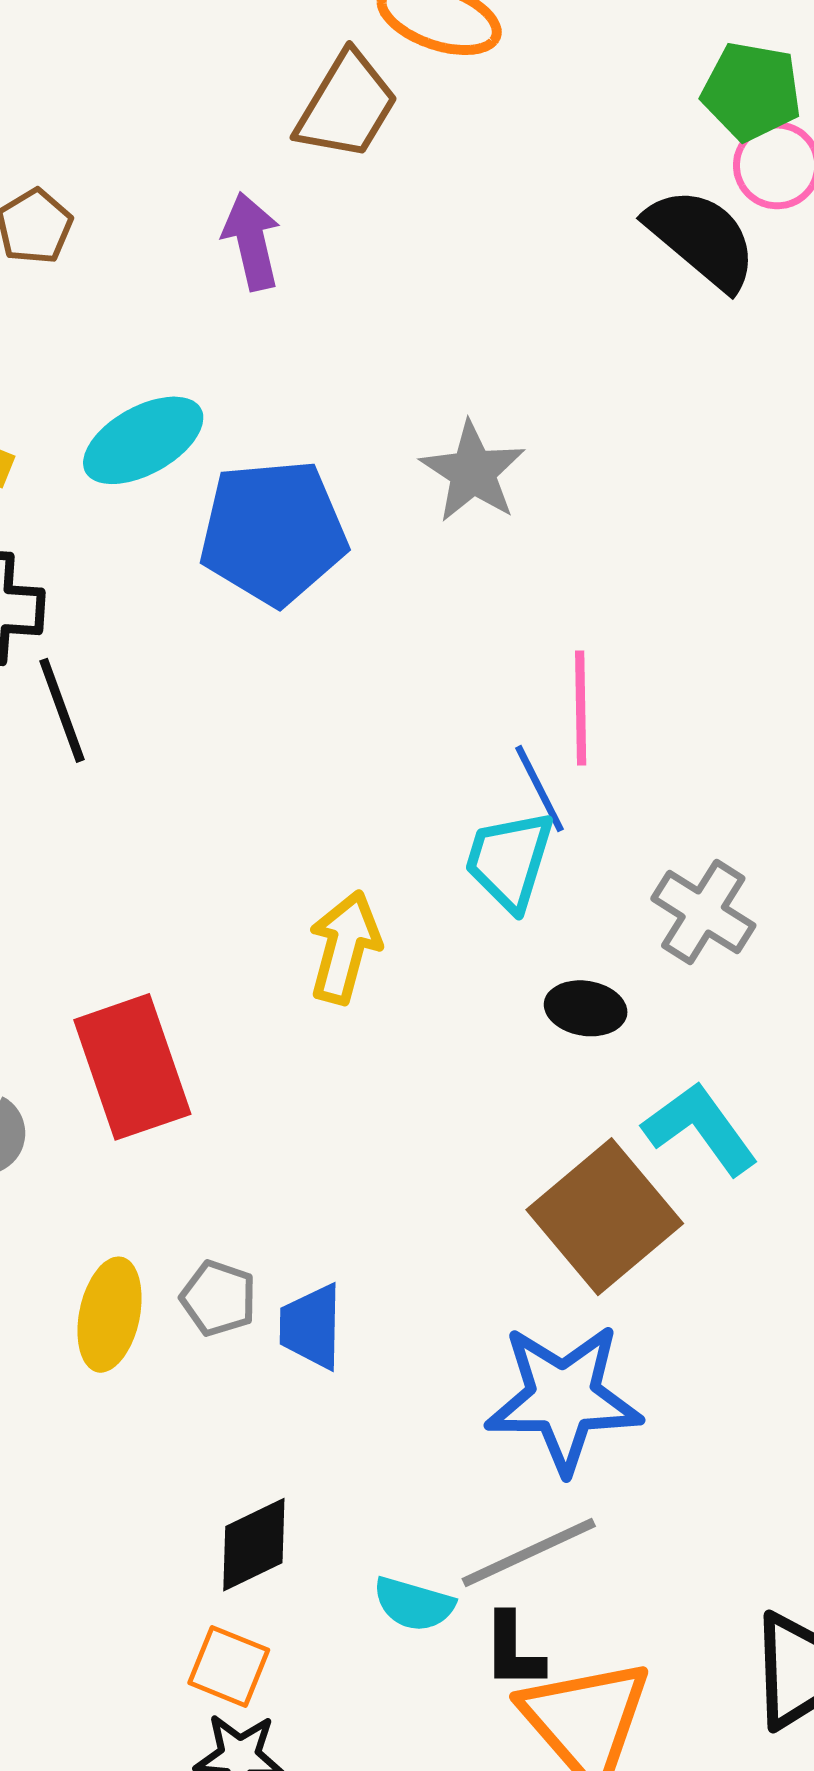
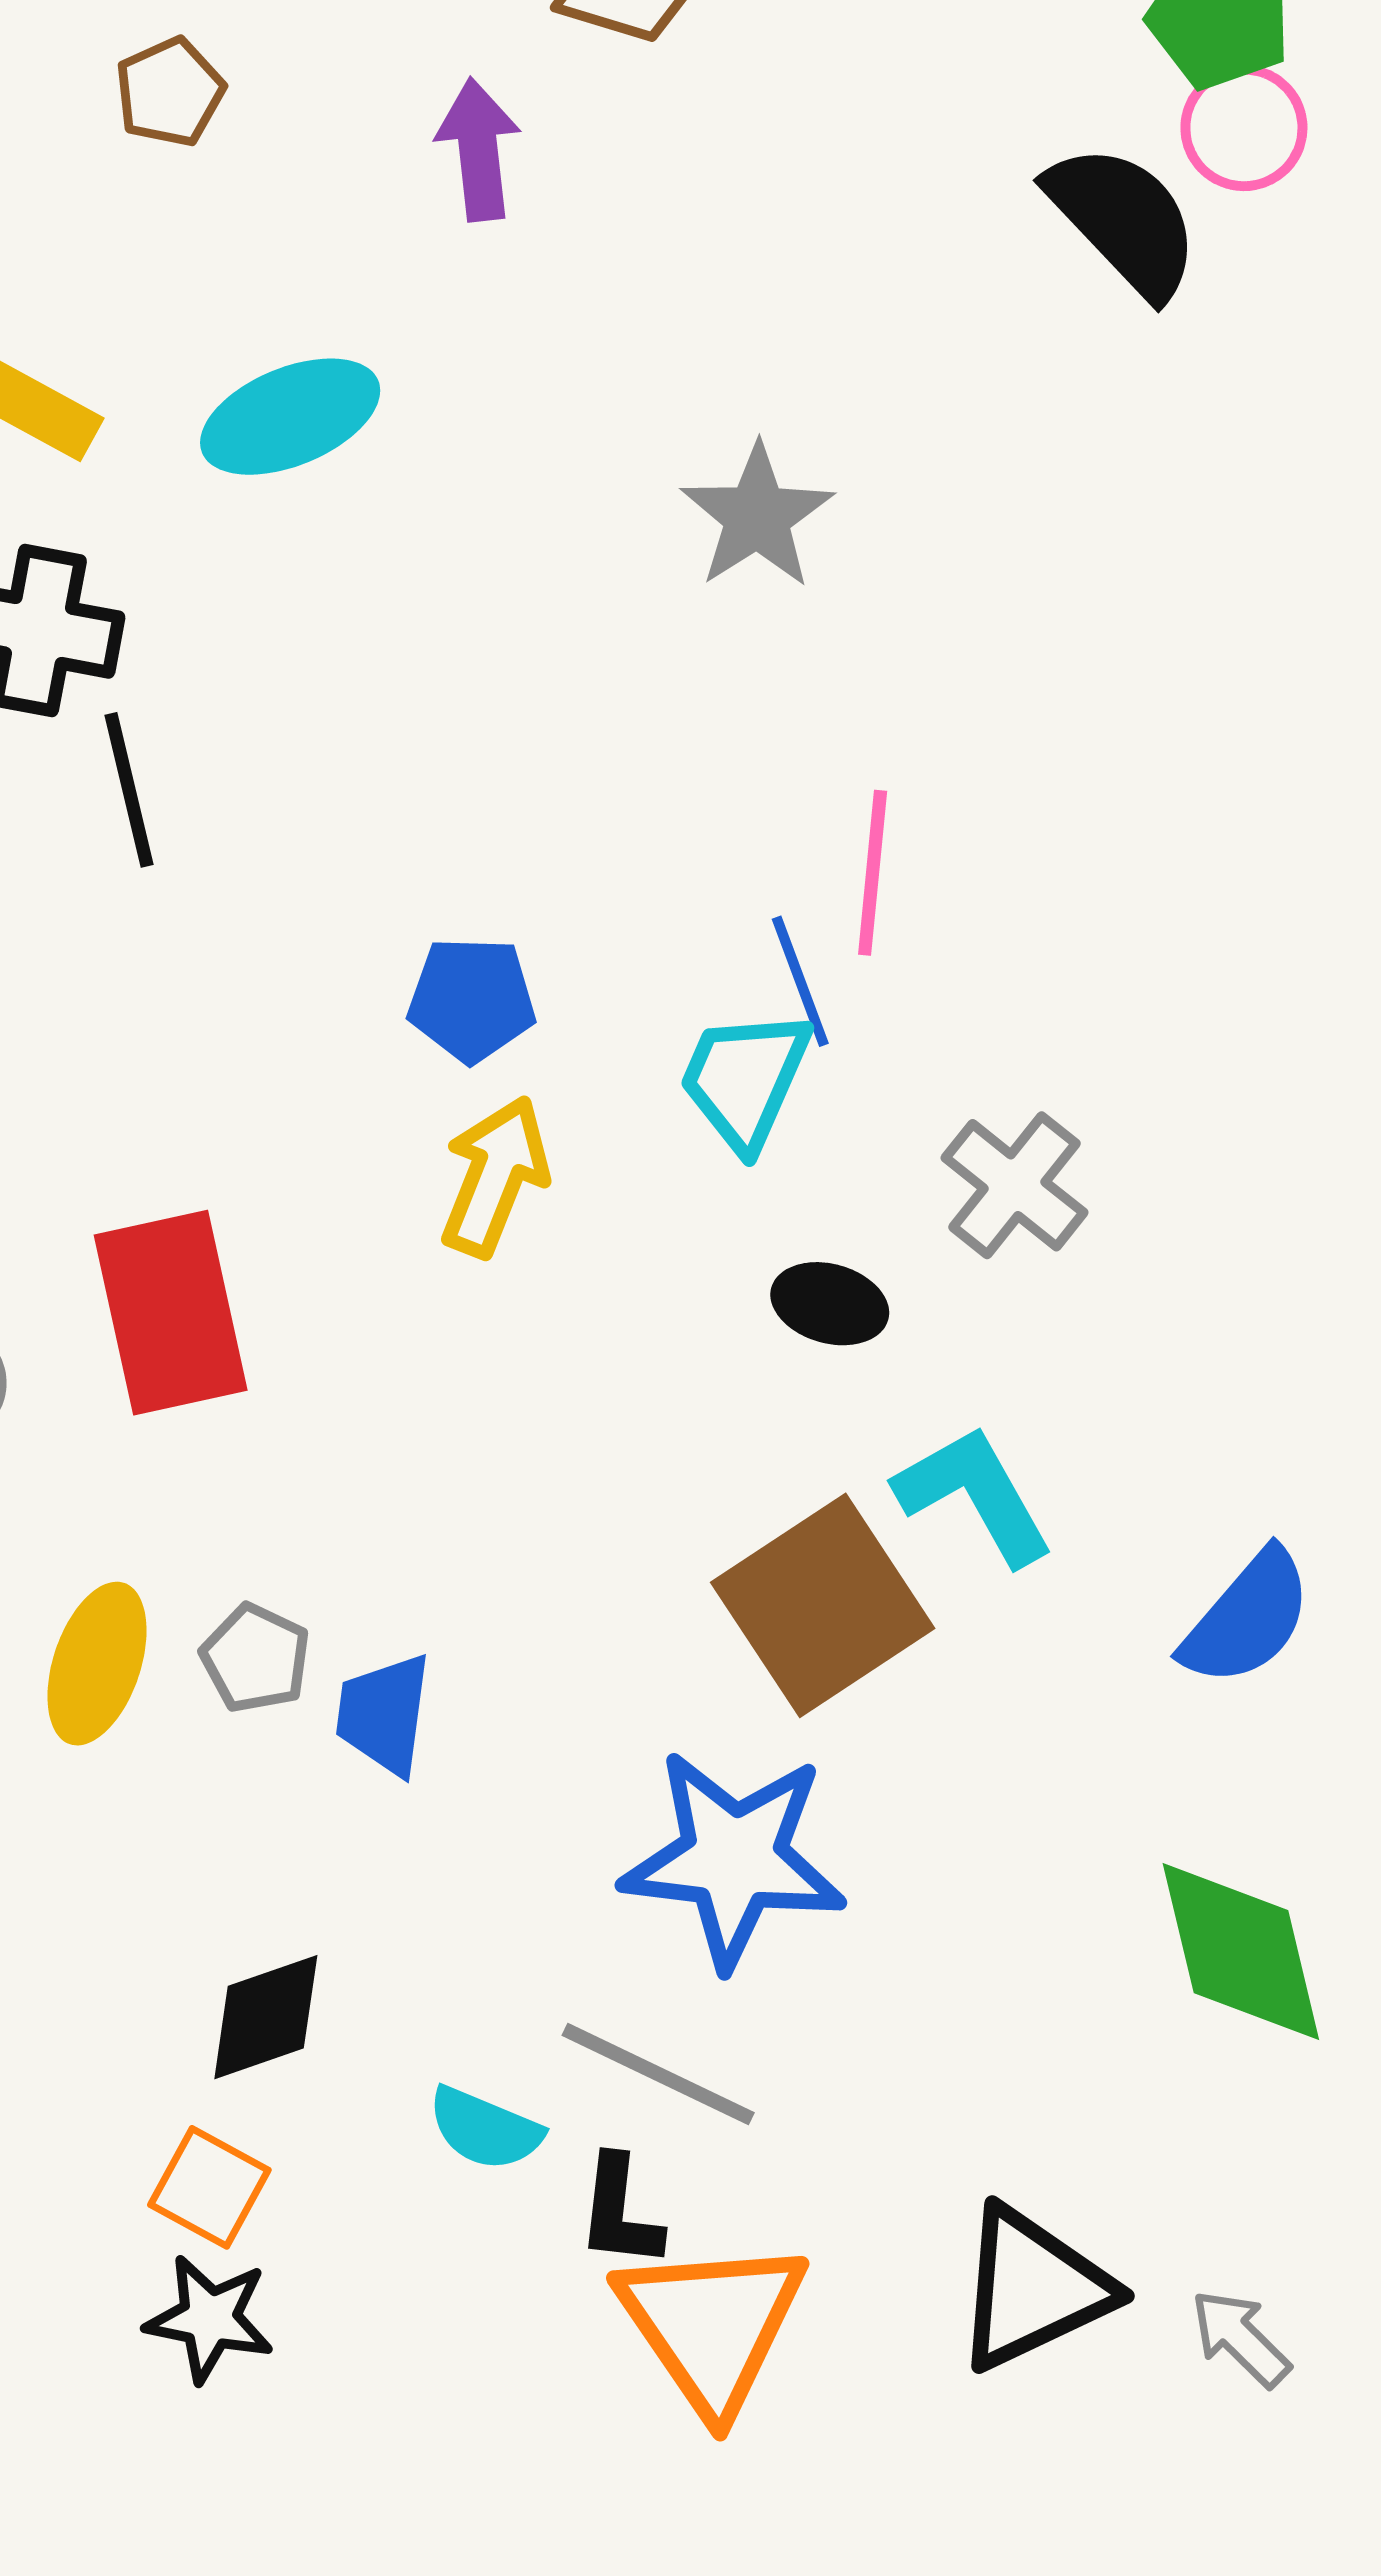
blue pentagon: (273, 532) -> (472, 999), moved, size x0.6
gray line: (529, 1553) -> (658, 2074), turned 44

